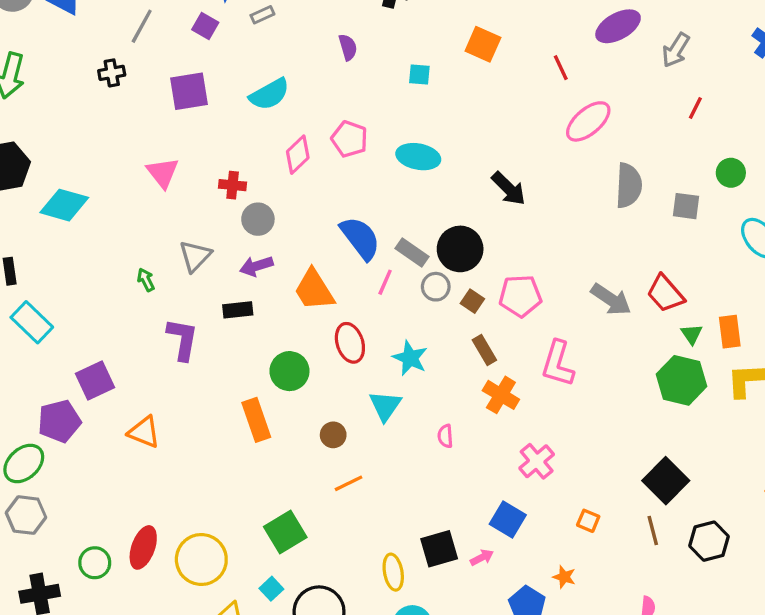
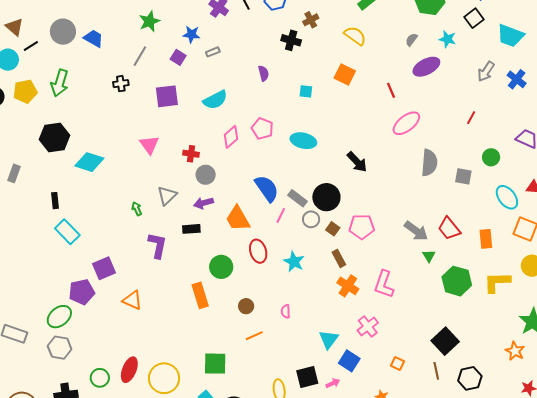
gray arrow: (676, 50) -> (486, 71), moved
orange rectangle: (730, 332) -> (486, 239), moved
green triangle: (692, 334) -> (429, 256), moved
pink L-shape: (558, 364) -> (384, 284), moved
cyan triangle: (385, 406) -> (329, 339), moved
pink semicircle: (445, 436) -> (286, 311), moved
green square: (285, 532) -> (215, 364), turned 30

